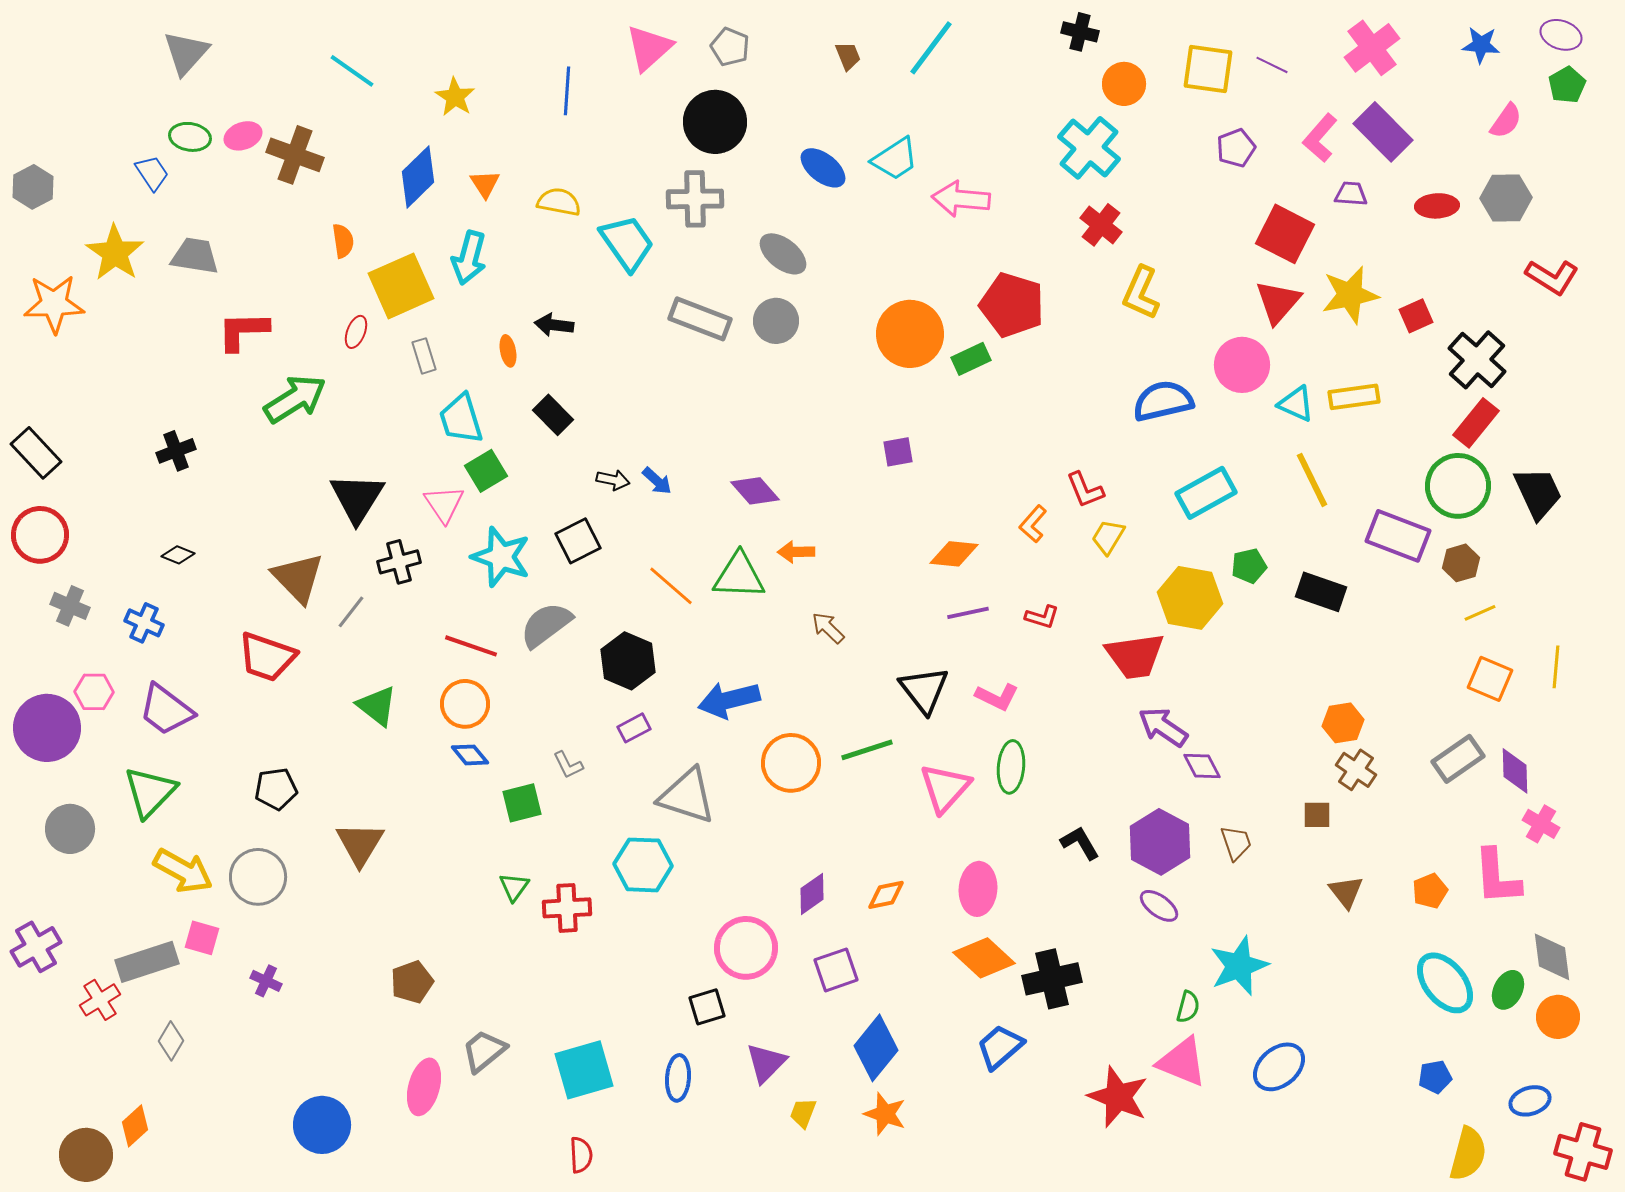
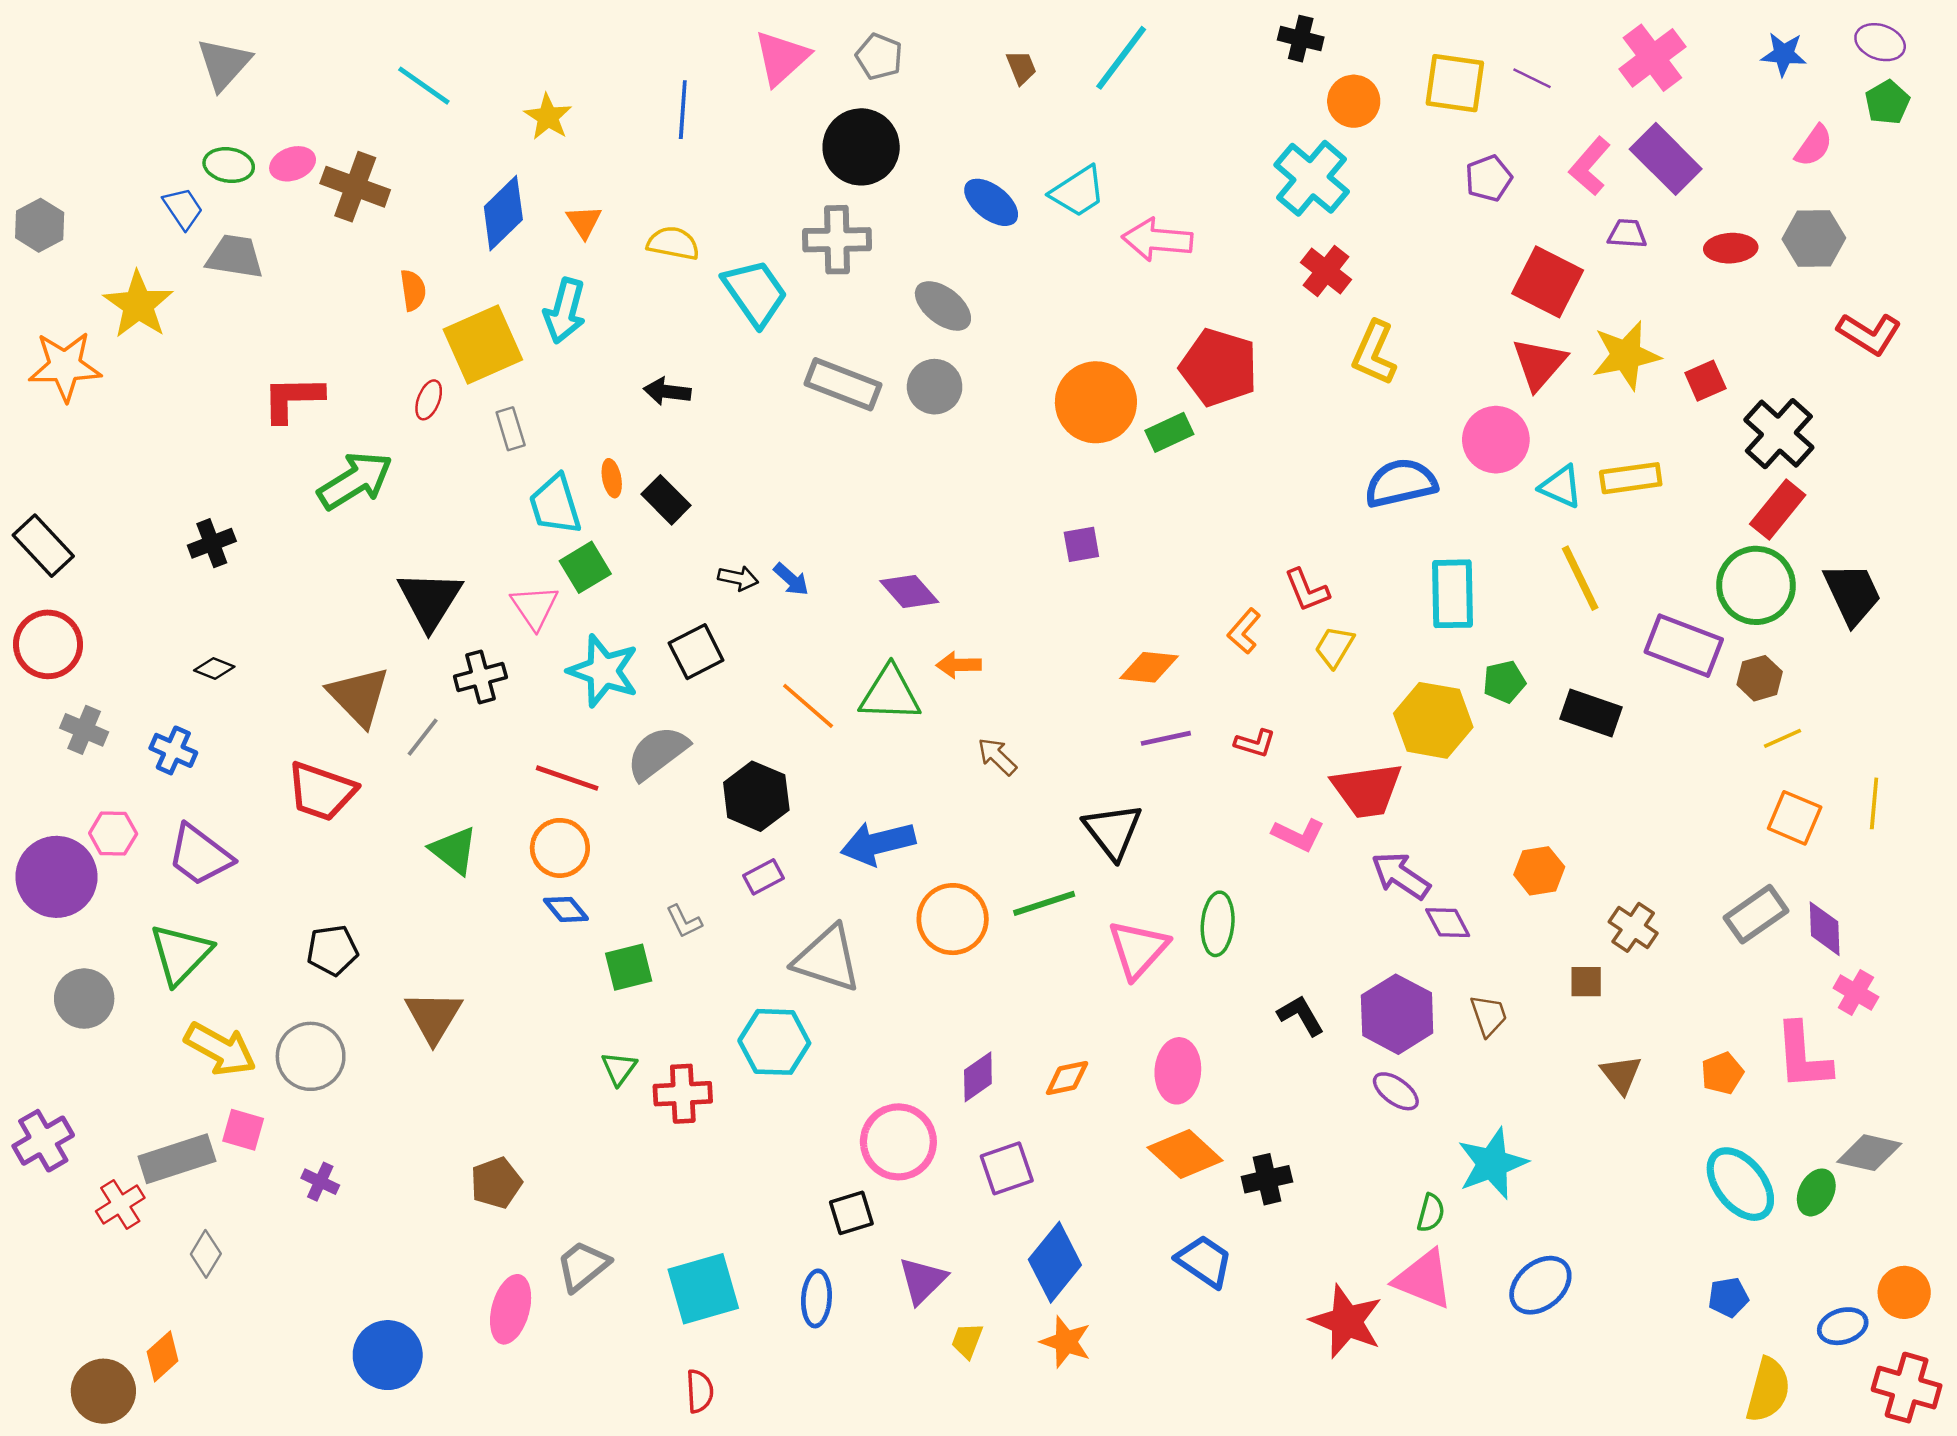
gray trapezoid: (195, 256) -> (235, 257), moved
orange ellipse: (508, 351) -> (612, 478), moved
cyan rectangle: (1206, 493) -> (1452, 594), turned -62
pink L-shape: (997, 697) -> (1298, 835), moved
orange hexagon: (1343, 723) -> (1539, 871), moved
gray diamond: (1552, 957) -> (1869, 1153), turned -70
black cross: (1052, 979) -> (1267, 1179), size x0.7
orange circle: (1558, 1017) -> (1904, 1292), moved
blue trapezoid: (1000, 1047) -> (1204, 1261), turned 75

